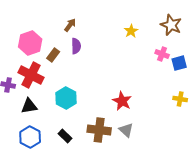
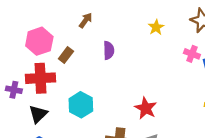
purple semicircle: (76, 46) -> (109, 50), moved
red cross: (31, 75) -> (40, 78), turned -30
black triangle: (29, 106) -> (38, 114), turned -36

